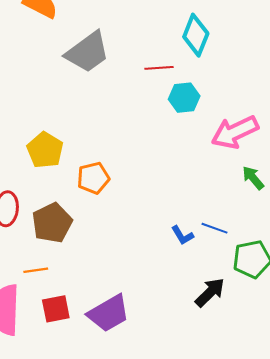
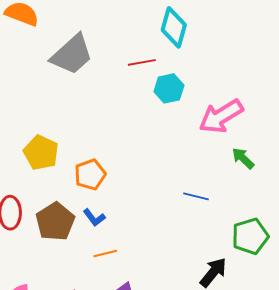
blue line: (214, 228) -> (196, 196), moved
blue L-shape: (182, 235) -> (94, 218), moved
orange line: (36, 270) -> (105, 254), moved

